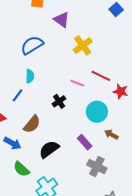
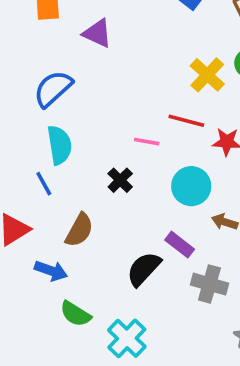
yellow cross: (83, 45) -> (207, 75), moved
cyan semicircle: (30, 76) -> (59, 145), size x1.5
blue line: (17, 95) -> (44, 184), turned -56
black semicircle: (49, 149) -> (144, 269), moved

